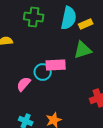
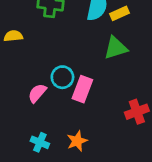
pink rectangle: (56, 65) -> (82, 89), moved, turned -66

